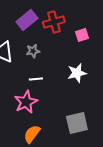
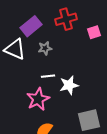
purple rectangle: (27, 20) -> (31, 26), moved
white star: (77, 73) -> (69, 85), moved

